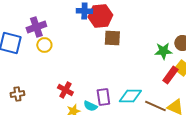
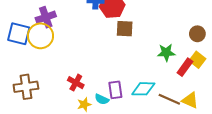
yellow circle: (44, 45) -> (41, 36), moved, size x1.6
green star: (163, 51) -> (166, 52), moved
brown cross: (17, 94) -> (26, 87), size x1.6

